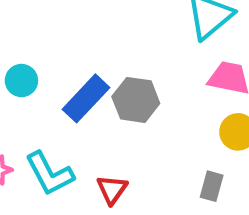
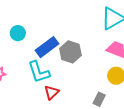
cyan L-shape: (50, 174) -> (39, 72), moved

